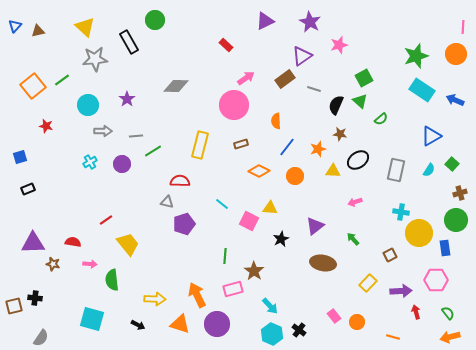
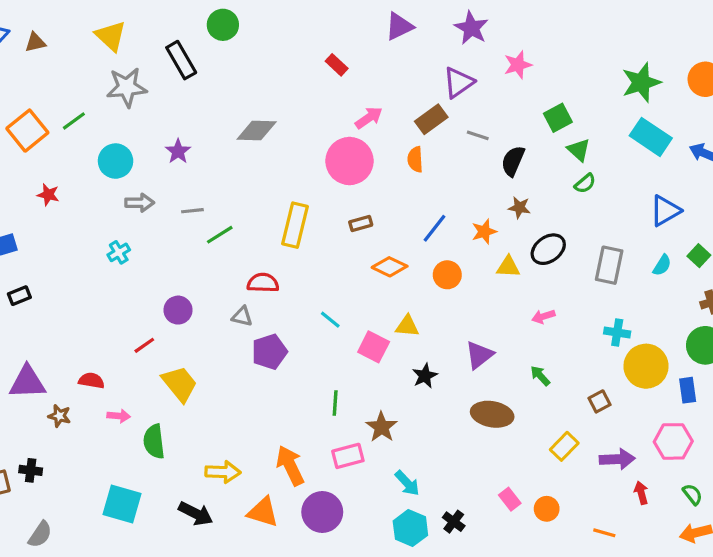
green triangle: (360, 101) -> (579, 150), moved
orange semicircle: (276, 121) -> (415, 159), moved
purple circle: (122, 164) -> (178, 310), moved
black arrow: (138, 325) -> (196, 514), size x1.5

